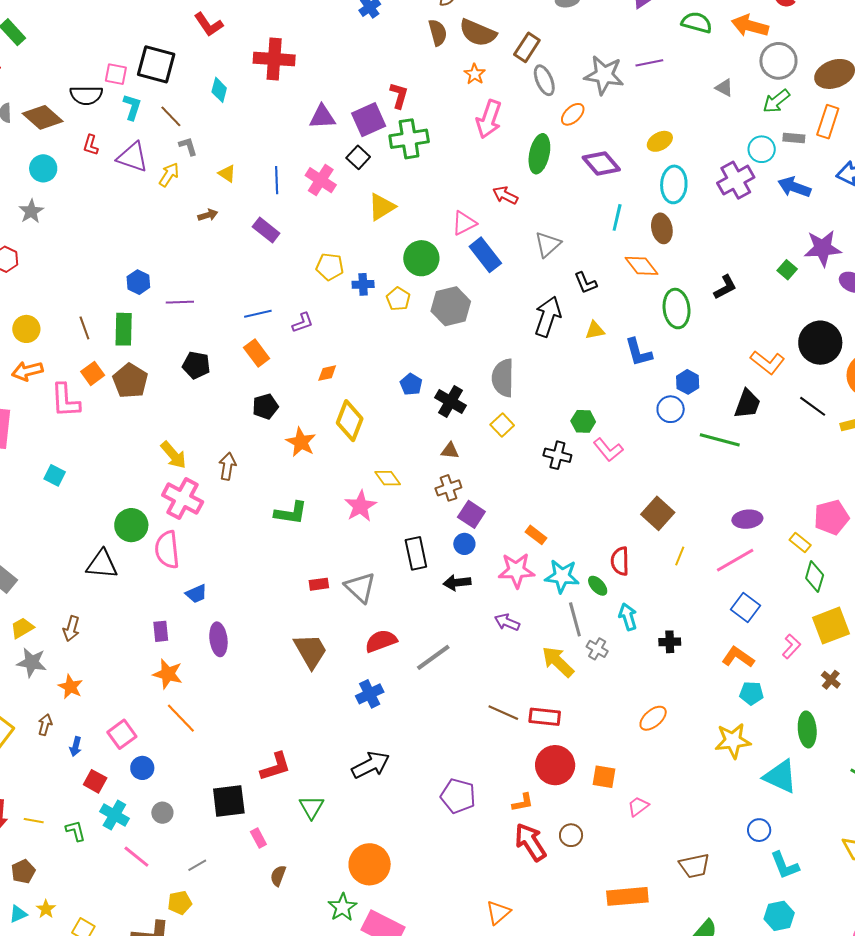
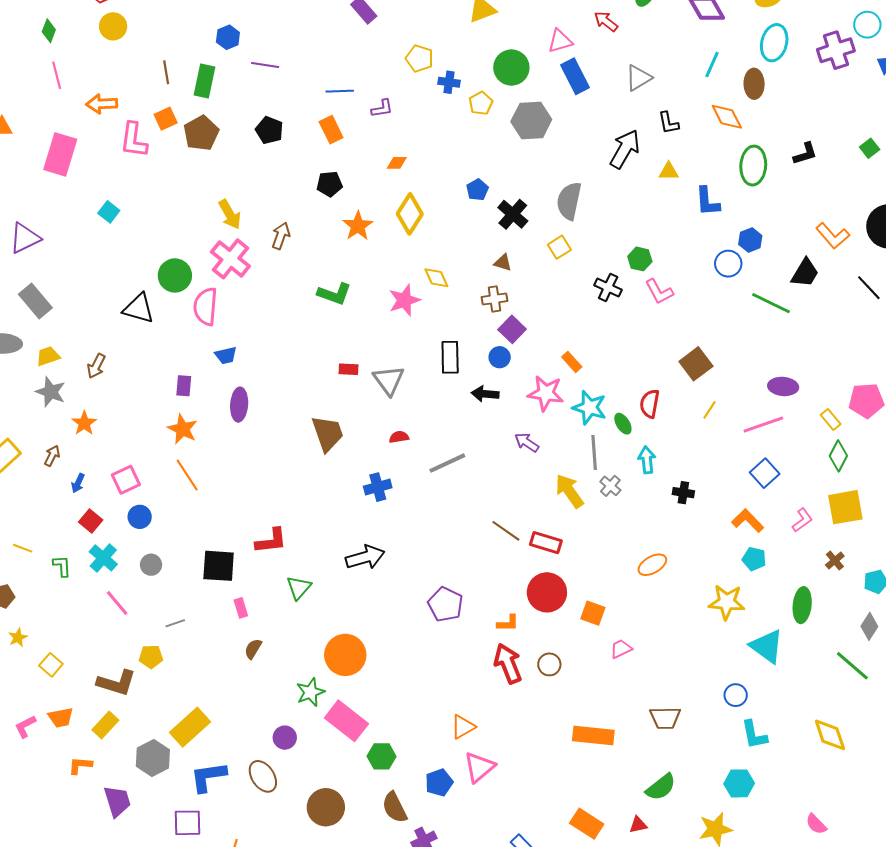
yellow circle: (26, 329) -> (113, 26), moved
red semicircle: (381, 641) -> (399, 437), size x0.6

